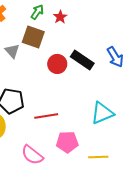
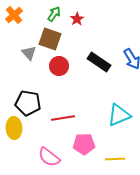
red circle: (57, 64) -> (59, 66), moved

